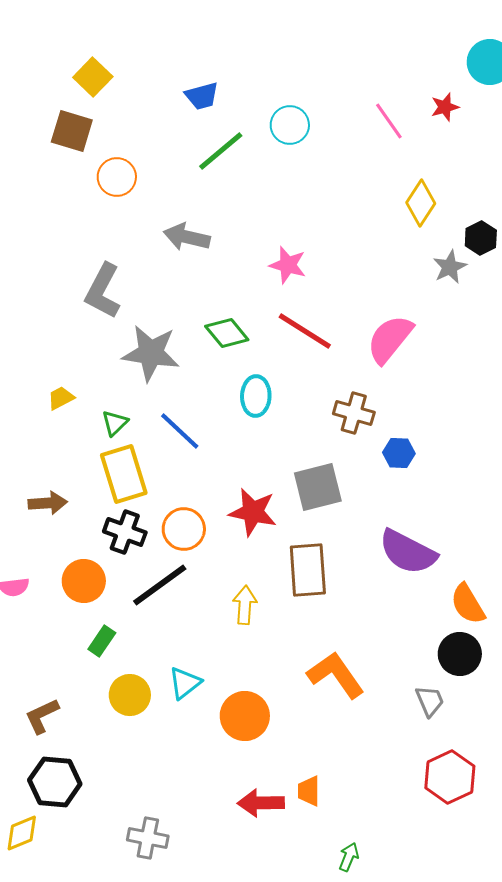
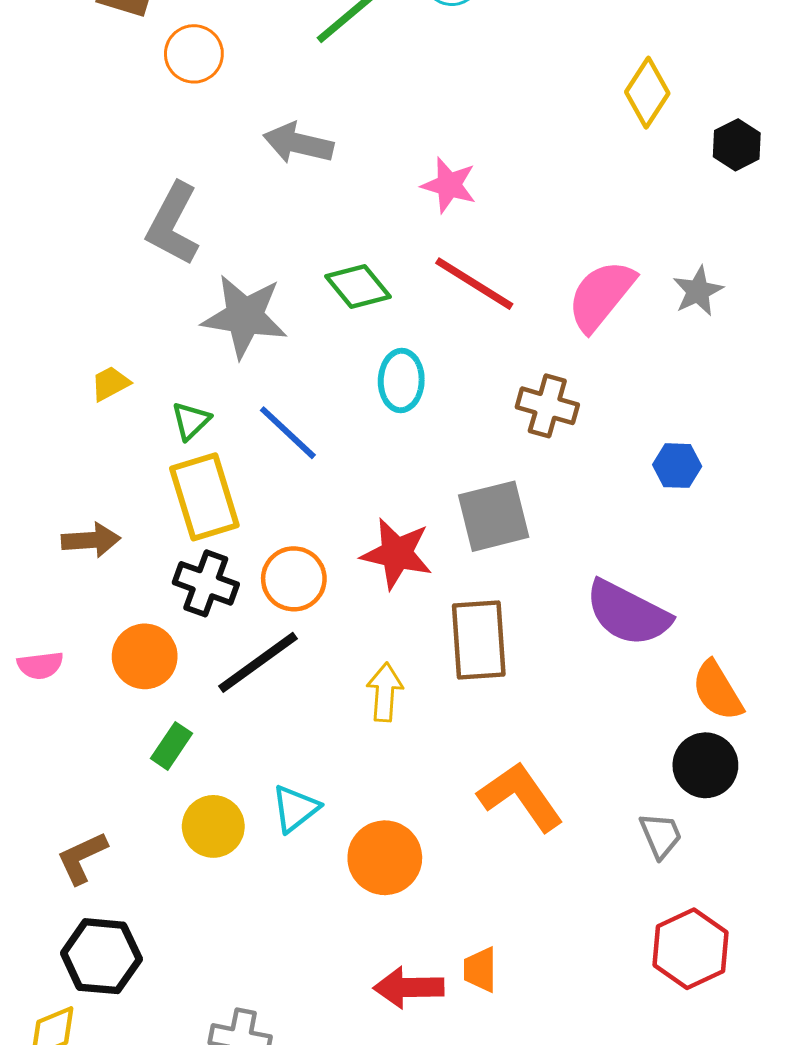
gray star: (450, 267) -> (698, 291), moved
blue hexagon: (399, 453) -> (677, 466), moved

